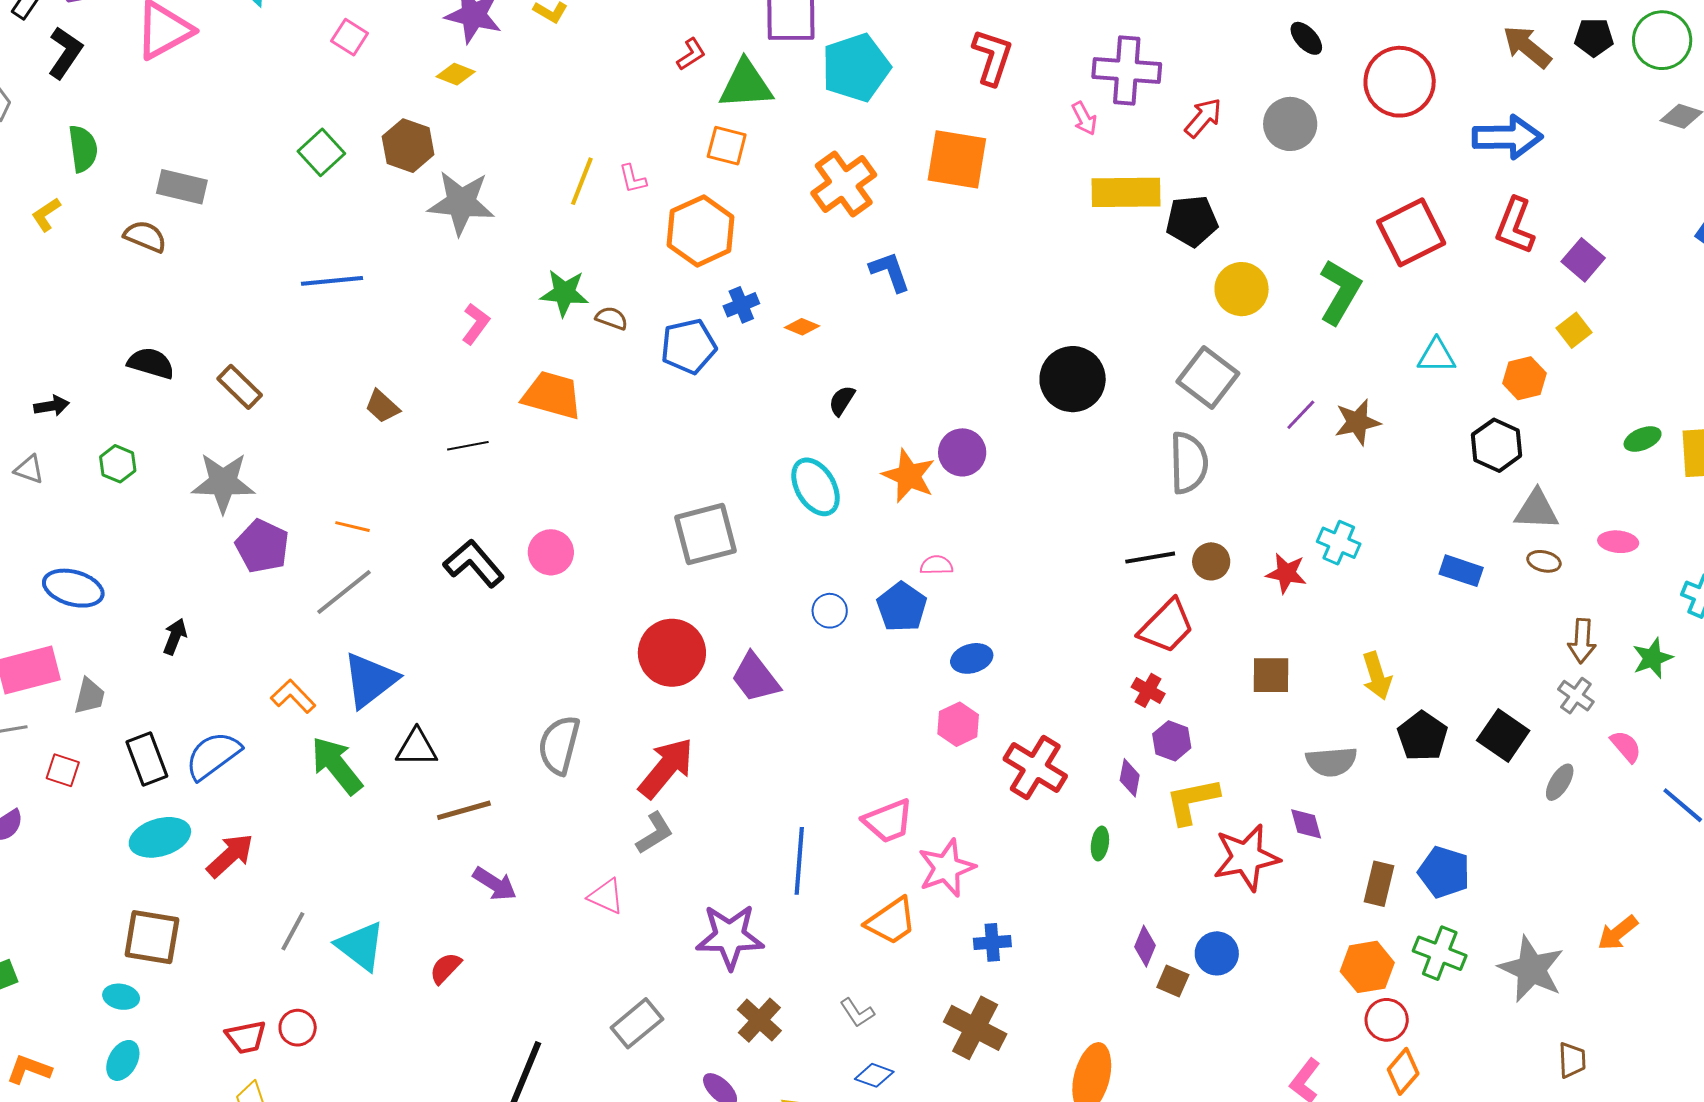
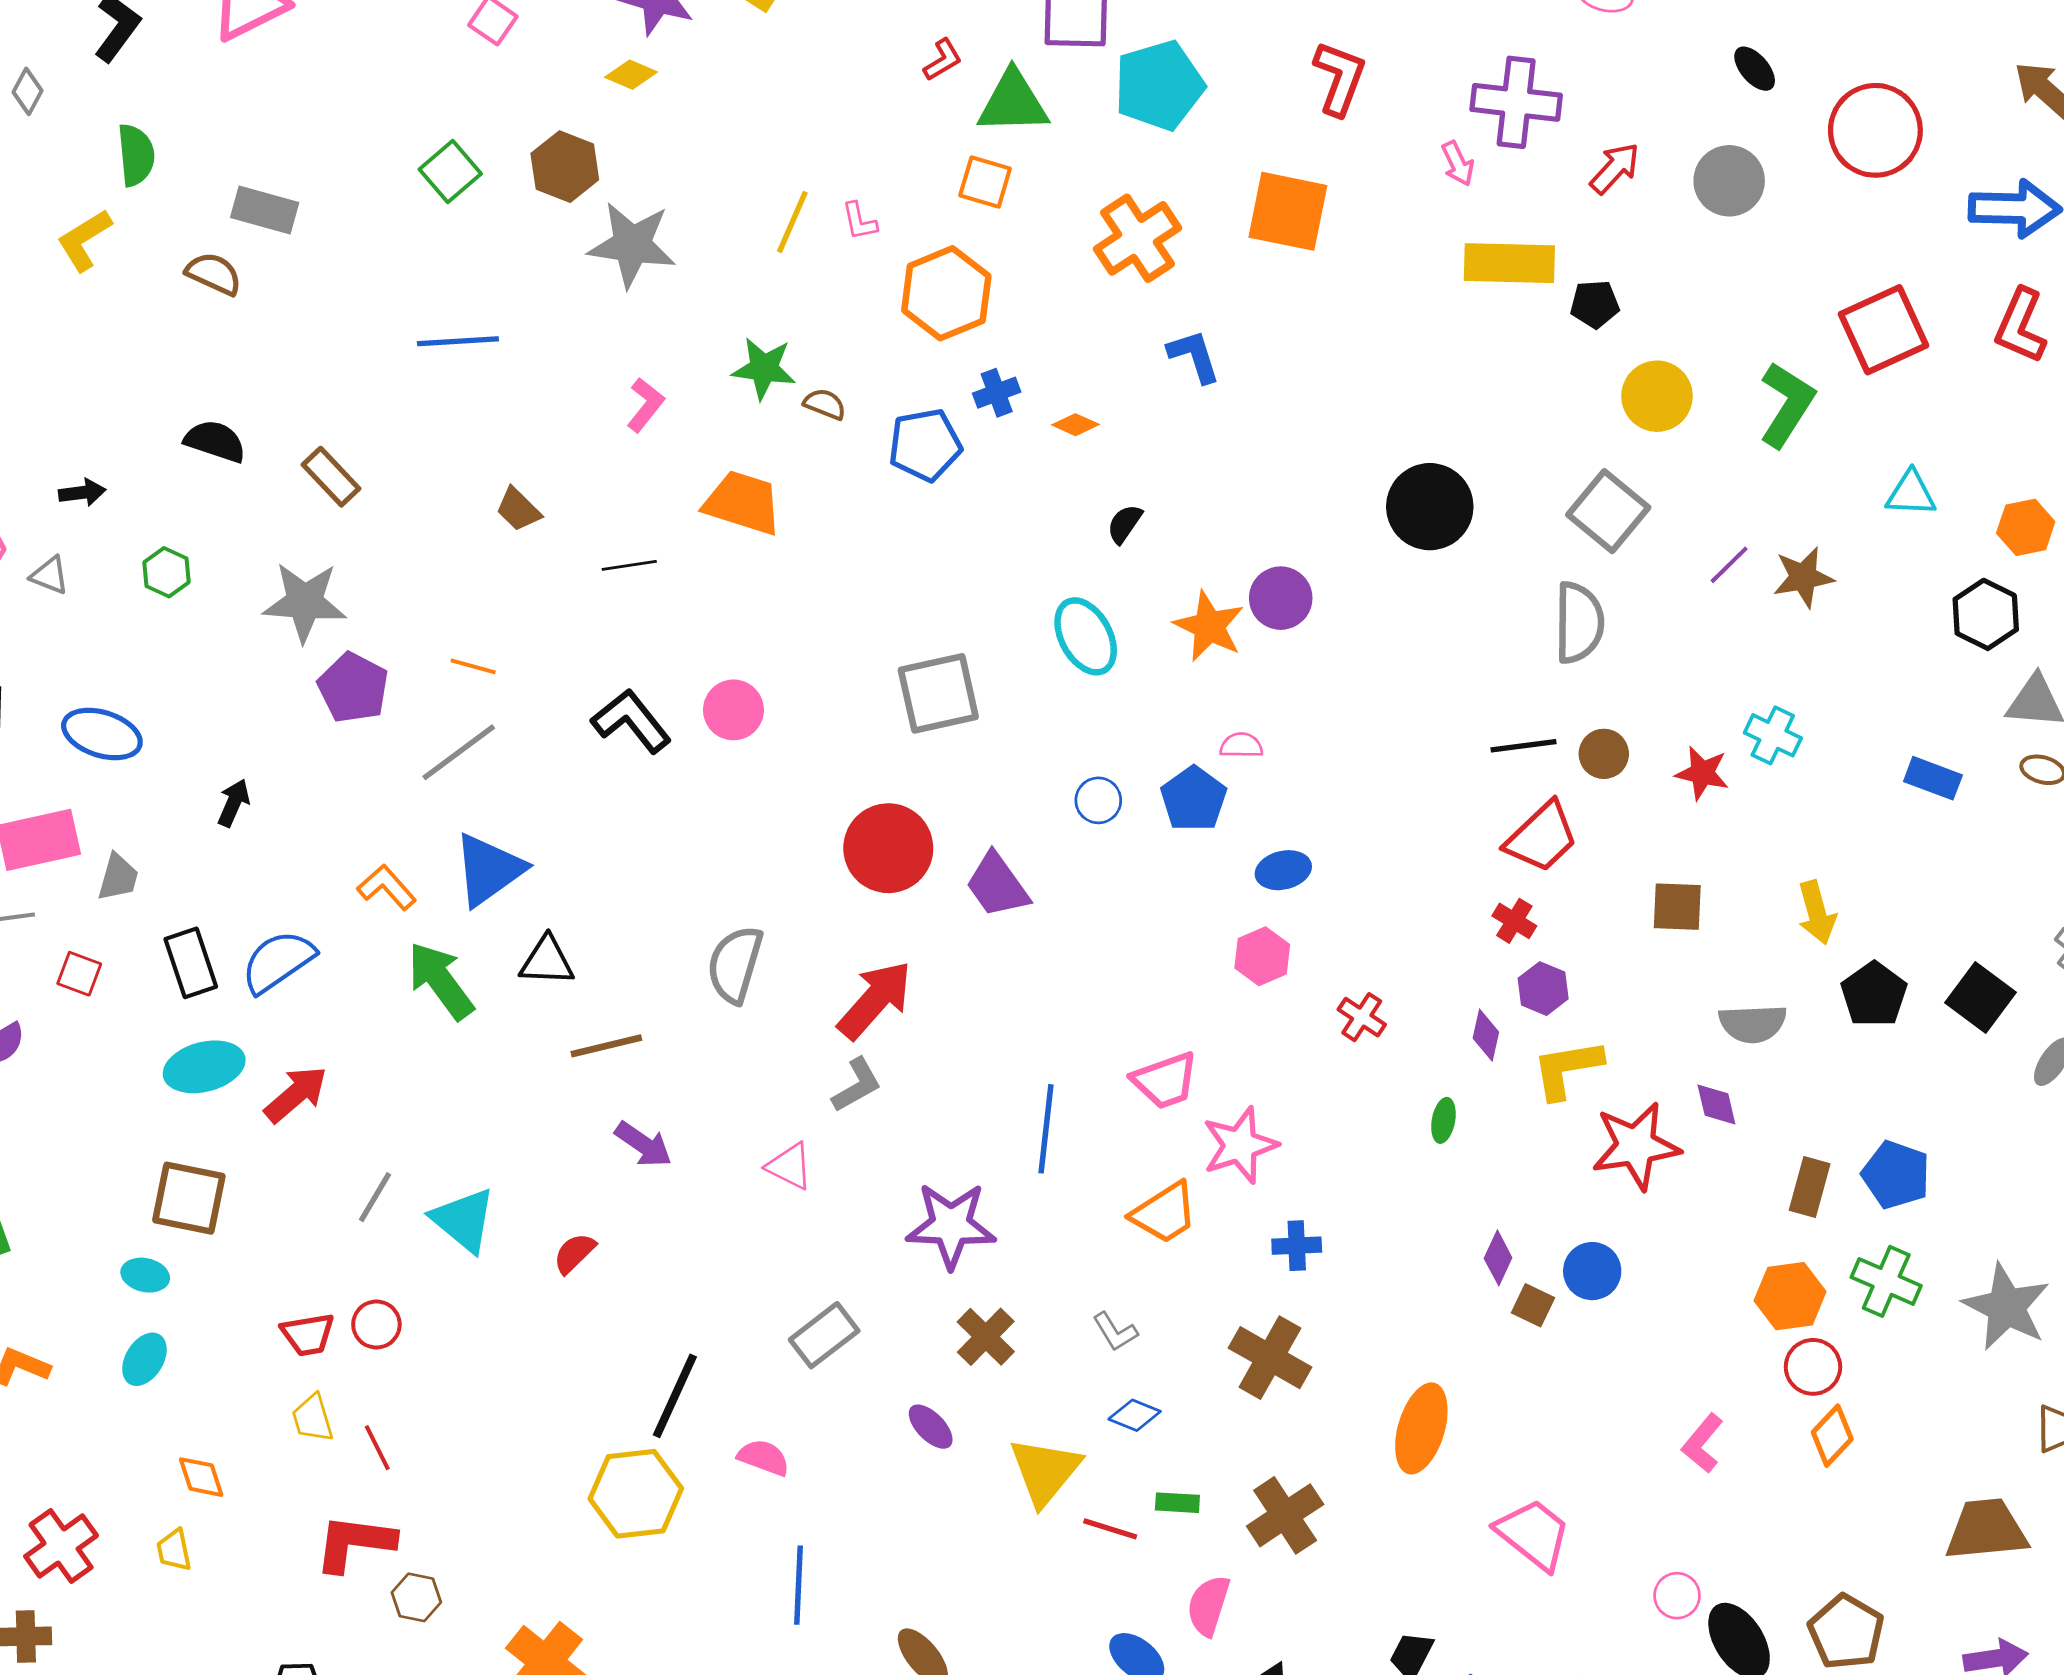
yellow L-shape: (46, 215) -> (84, 240), size x1.4
black pentagon: (1192, 221) -> (1595, 304), size x0.7
red cross: (1035, 767) -> (1362, 1017), size x0.6

